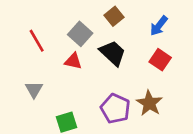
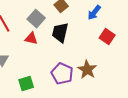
black trapezoid: (113, 53) -> (60, 33), turned -120
red square: (160, 60) -> (107, 37), moved

